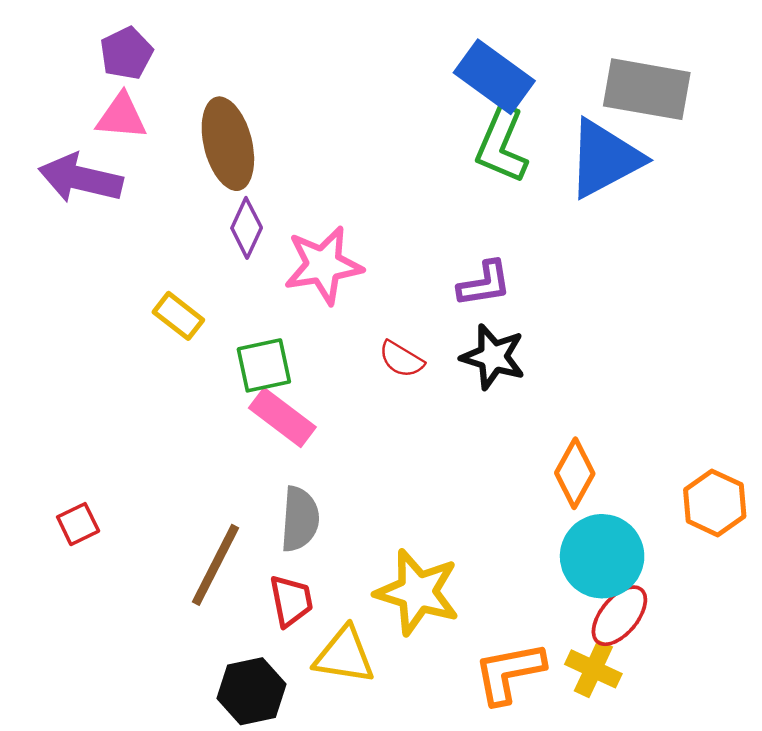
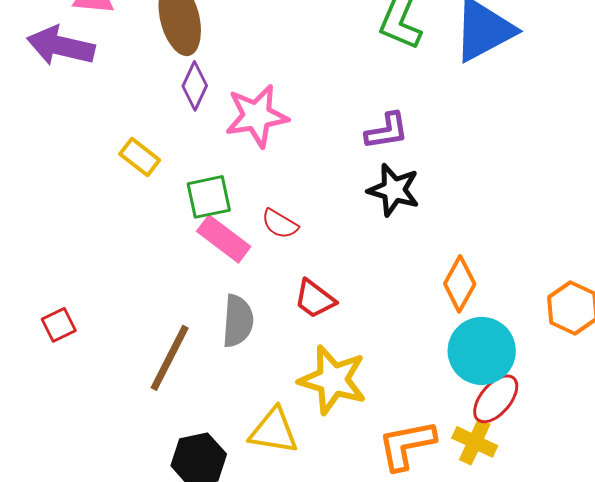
red semicircle: (401, 359) -> (280, 224), moved
red trapezoid: (291, 601) -> (315, 299), moved, turned 138

